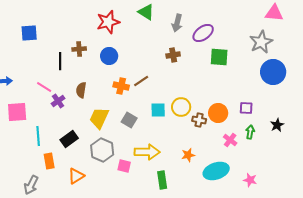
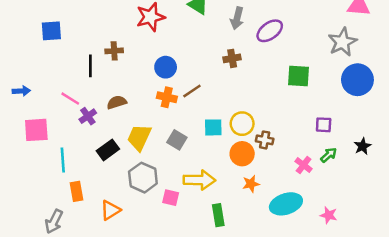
blue circle: (109, 56) -> (166, 67), moved
green square: (219, 57) -> (299, 76), moved
brown semicircle: (81, 90) -> (117, 102), turned 63
orange circle: (218, 113) -> (242, 154), moved
green arrow: (250, 132) -> (329, 155), turned 40
black rectangle: (69, 139) -> (108, 150), moved

